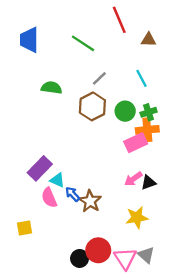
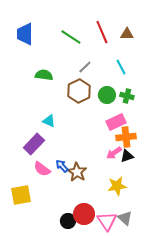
red line: (119, 20) -> (102, 32), moved
green cross: (149, 112) -> (127, 96), turned 32
orange cross: (147, 130) -> (126, 137), moved
cyan triangle: (57, 180) -> (49, 121), moved
pink semicircle: (49, 198) -> (42, 169), turned -30
yellow square: (25, 228) -> (21, 195), size x1.5

